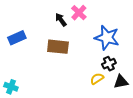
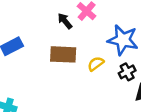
yellow semicircle: (97, 79) -> (96, 64), moved

